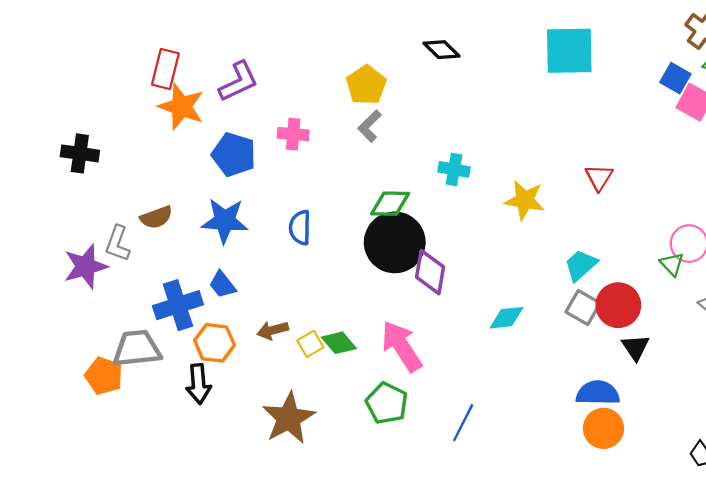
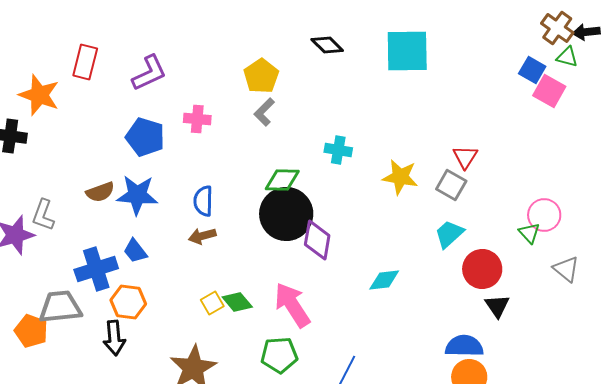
cyan square: (569, 51) -> (407, 51), moved
orange star: (181, 107) -> (39, 95), moved
brown semicircle: (156, 217) -> (100, 192), moved
gray square: (583, 307) -> (451, 185), moved
brown arrow: (273, 330) -> (202, 236), moved
green pentagon: (387, 403) -> (279, 355), turned -30

